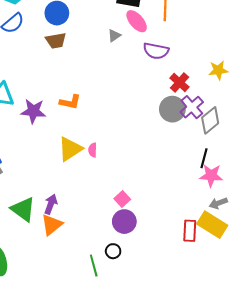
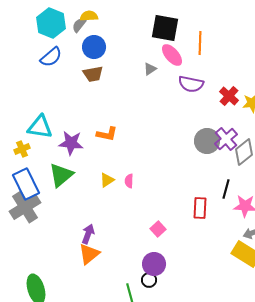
red cross: (180, 83) -> (229, 96), moved
yellow triangle: (70, 149) -> (107, 180), size x0.6
black line: (204, 158) -> (226, 189), moved
green triangle: (23, 209) -> (61, 175), moved, turned 44
purple circle: (124, 222) -> (154, 264), moved
red rectangle: (190, 231) -> (200, 208), moved

